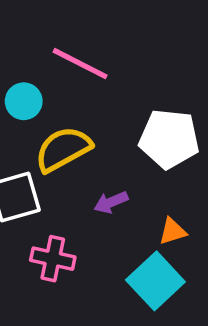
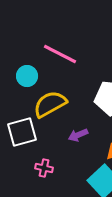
pink cross: (53, 259) -> (44, 168), size x0.7

